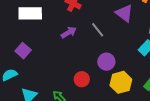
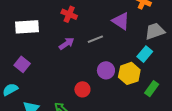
gray line: (98, 30) -> (95, 39), turned -70
yellow hexagon: (121, 82) -> (129, 73), moved

